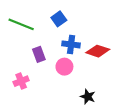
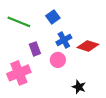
blue cross: (71, 44) -> (64, 40), turned -35
pink cross: (21, 81) -> (19, 73), size x1.6

